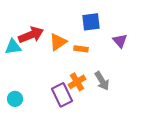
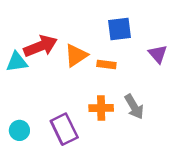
orange cross: (77, 82) -> (101, 108), turned 30
purple rectangle: (62, 95) -> (64, 129), moved

